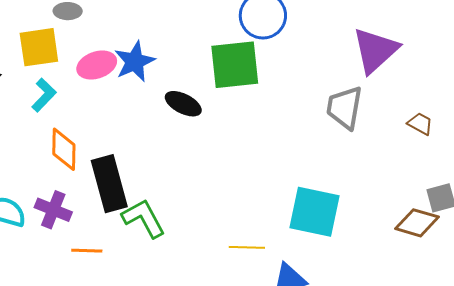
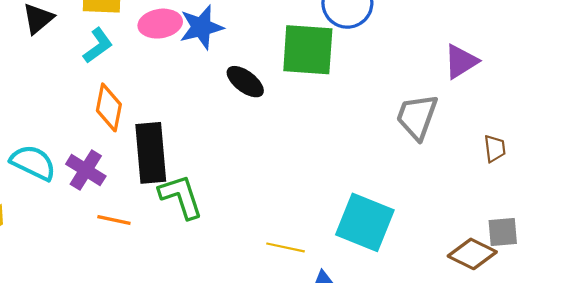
purple triangle: (375, 50) -> (461, 61), size x0.7
brown trapezoid: (420, 124) -> (495, 148), turned 44

